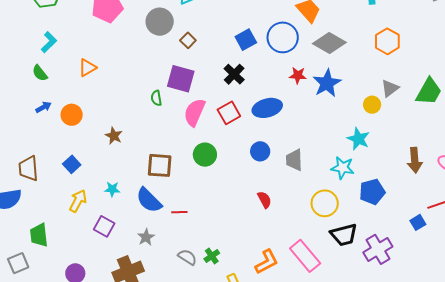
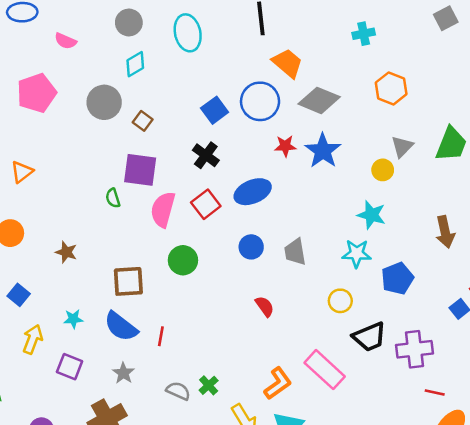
yellow circle: (325, 203) -> (340, 301), size x0.7
red line: (179, 212) -> (161, 336), turned -70
purple cross: (378, 249) -> (414, 349), turned 32

